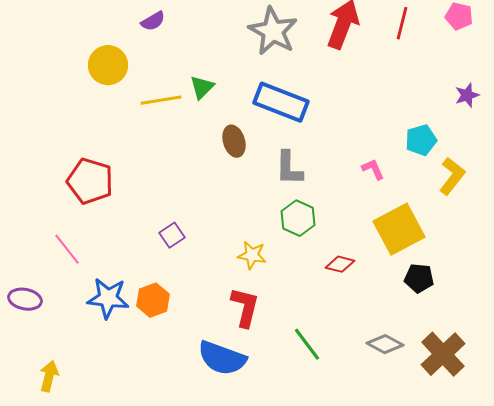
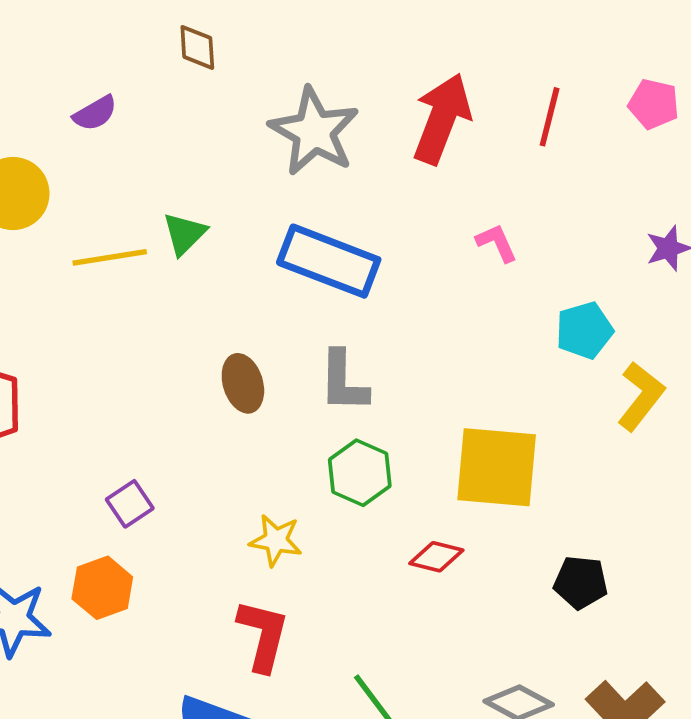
brown ellipse: (234, 141) -> (243, 383), moved
pink L-shape: (373, 169) -> (497, 243), moved
yellow square: (399, 229) -> (497, 467), moved, turned 33
orange hexagon: (153, 300) -> (102, 588), moved

